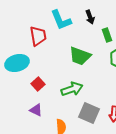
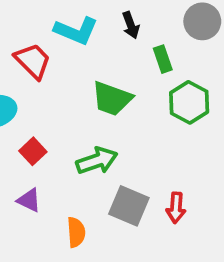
cyan L-shape: (61, 20) -> (76, 31), turned -45
red trapezoid: (38, 36) -> (33, 61), turned -35

